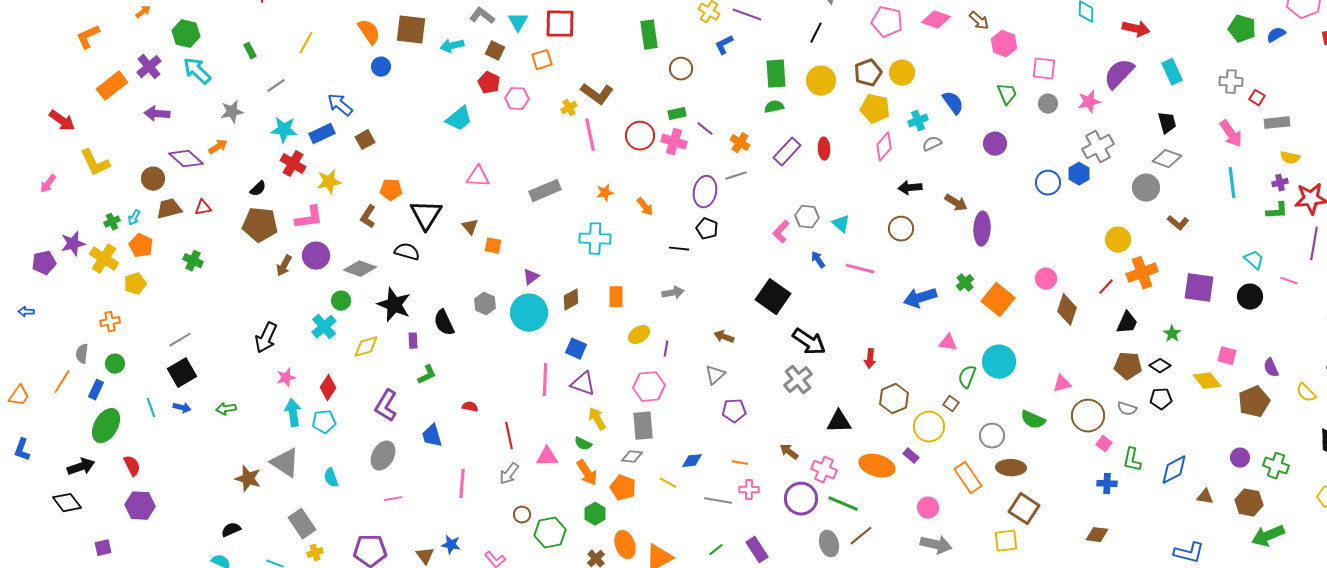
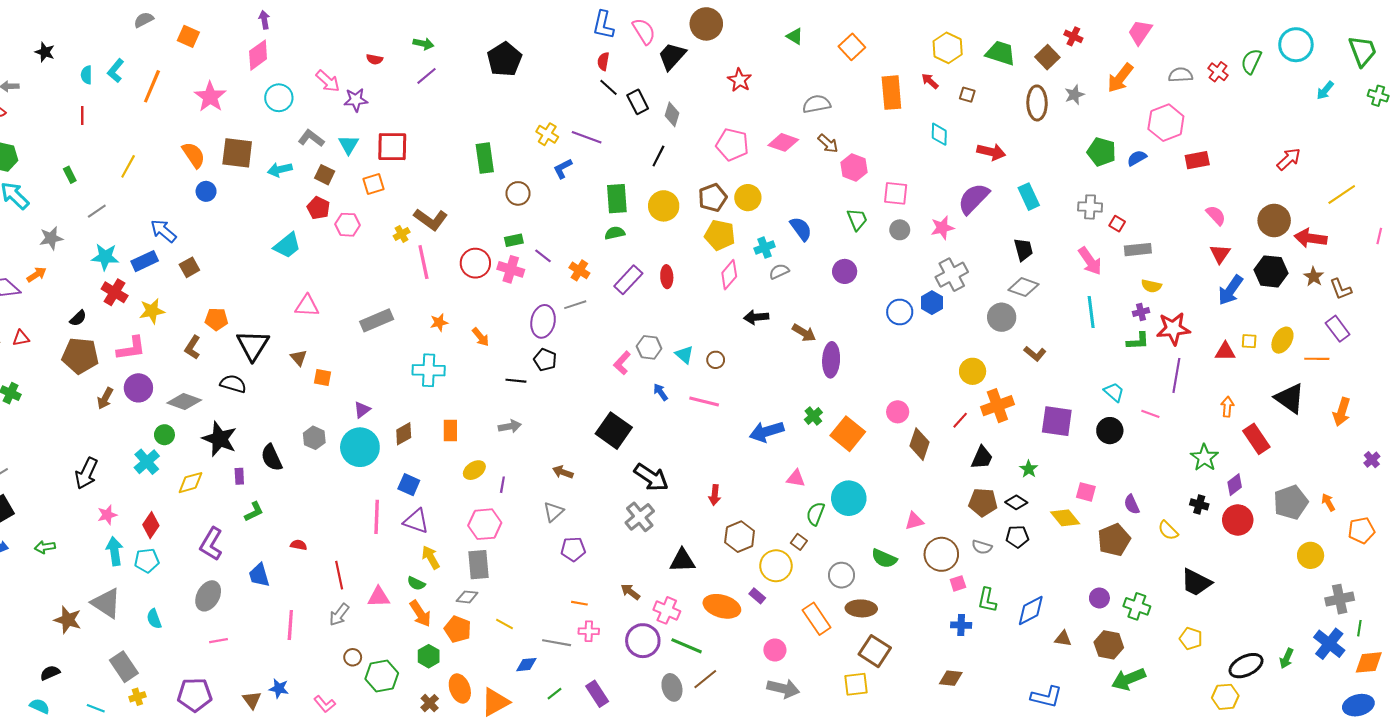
brown circle: (901, 229) -> (716, 360), moved, size x0.7
pink square: (1104, 444) -> (958, 583), turned 35
blue diamond: (692, 461) -> (526, 665), moved

